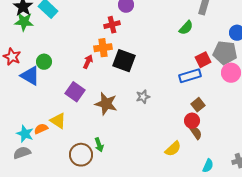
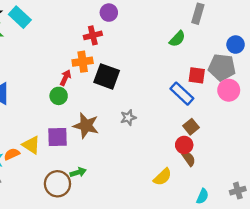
red square: (203, 60) -> (197, 75), turned 35
green circle: (44, 62) -> (59, 96), moved
blue rectangle: (190, 76) -> (182, 94), turned 60
purple square: (75, 92) -> (57, 137), moved, turned -36
green arrow: (99, 145) -> (78, 172), turned -88

